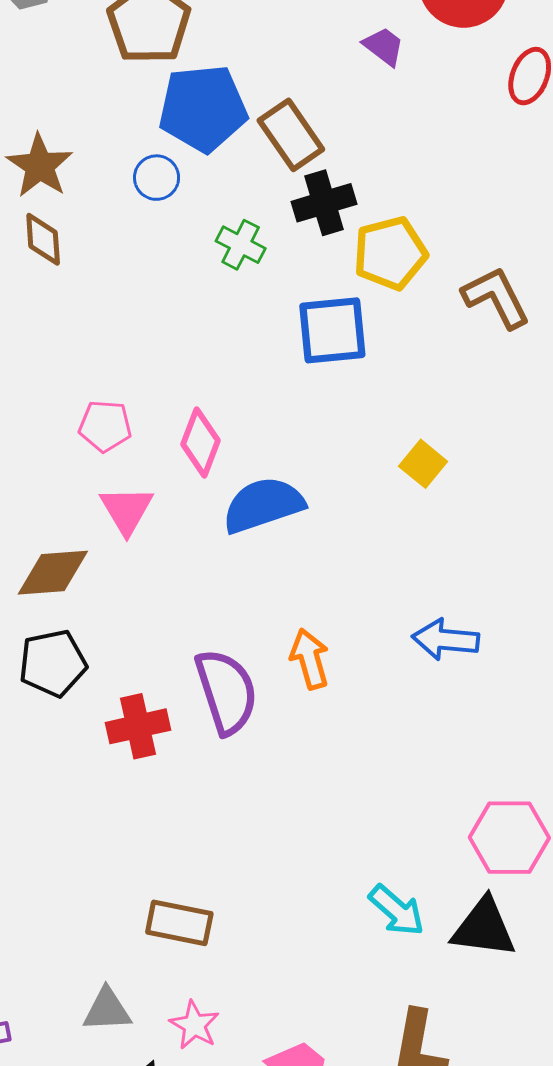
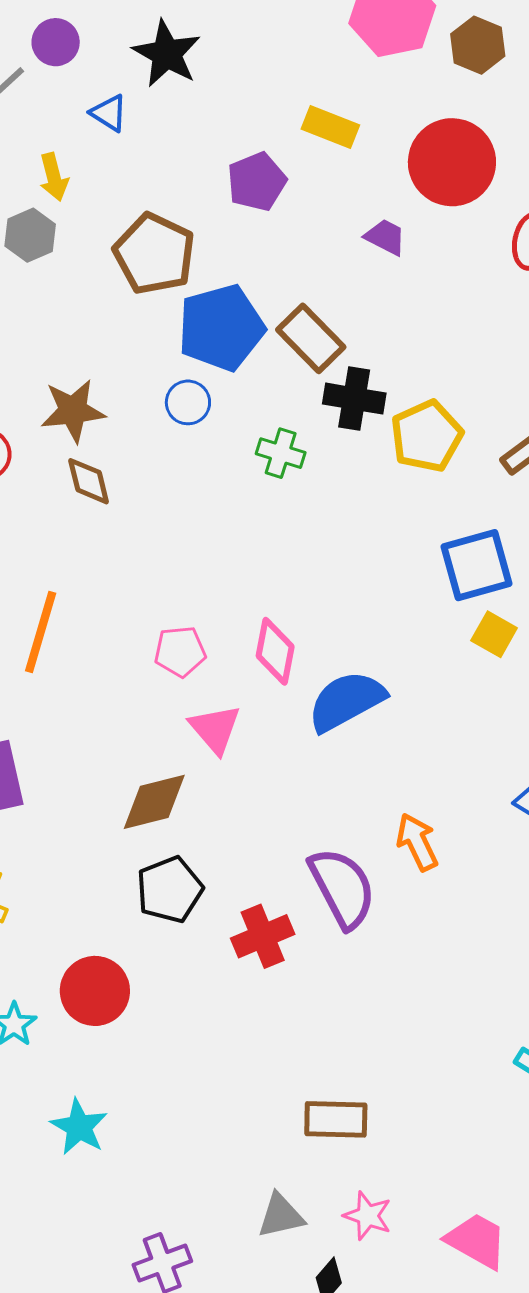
brown star: (40, 166) -> (73, 411), turned -30
black cross: (324, 203) -> (354, 399), turned 36
blue square: (332, 330) -> (477, 565), moved

